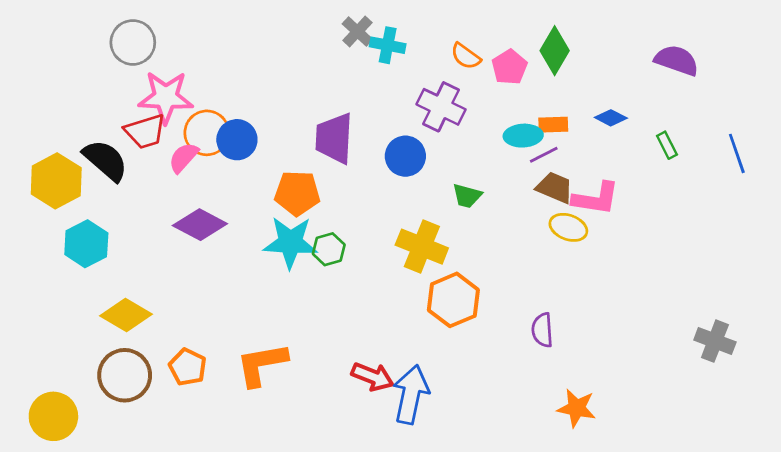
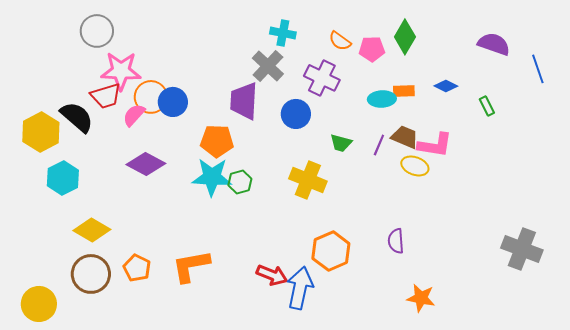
gray cross: (357, 32) -> (268, 66), moved, size x1.4
pink pentagon: (509, 67) -> (372, 49), turned 30
blue line: (737, 153) -> (538, 69), moved
purple line: (544, 155) -> (379, 145), moved, turned -40
orange hexagon: (453, 300) -> (331, 251), moved
gray cross: (715, 341) -> (522, 249), size x1.4

